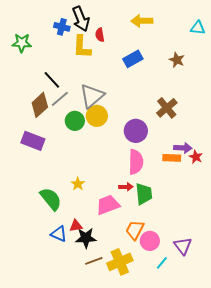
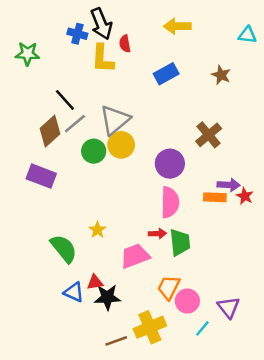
brown line: (94, 261) -> (116, 341), moved

